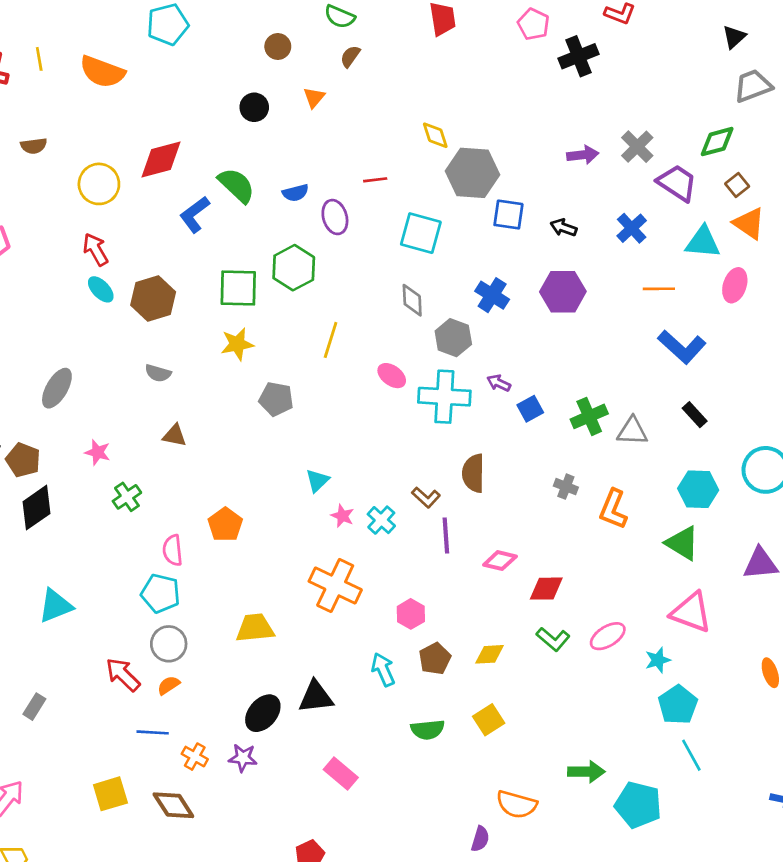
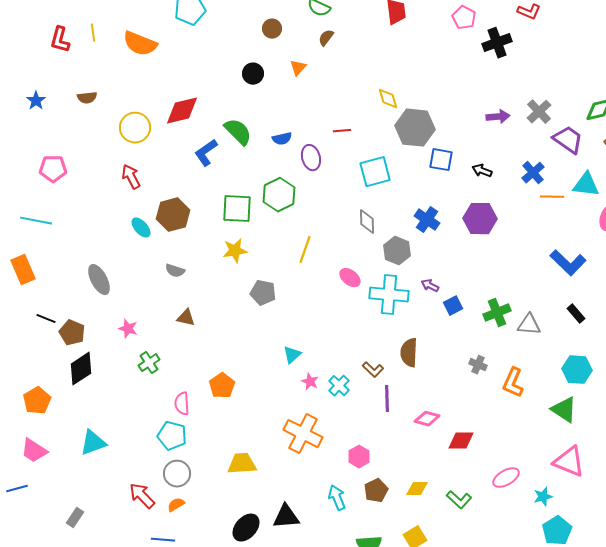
cyan square: (421, 233) -> (375, 172), turned -32
cyan ellipse: (101, 289) -> (141, 228), moved
orange line: (659, 289) -> (552, 197), moved
gray ellipse: (57, 388) -> (99, 280), turned -60
green L-shape: (553, 639) -> (459, 500), moved

